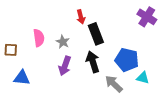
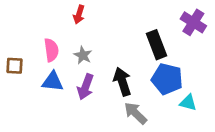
red arrow: (81, 17) -> (79, 14), moved, turned 32
black rectangle: (96, 34) -> (157, 45), moved
blue triangle: (22, 78) -> (53, 82), moved
gray arrow: (114, 84) -> (135, 113), moved

